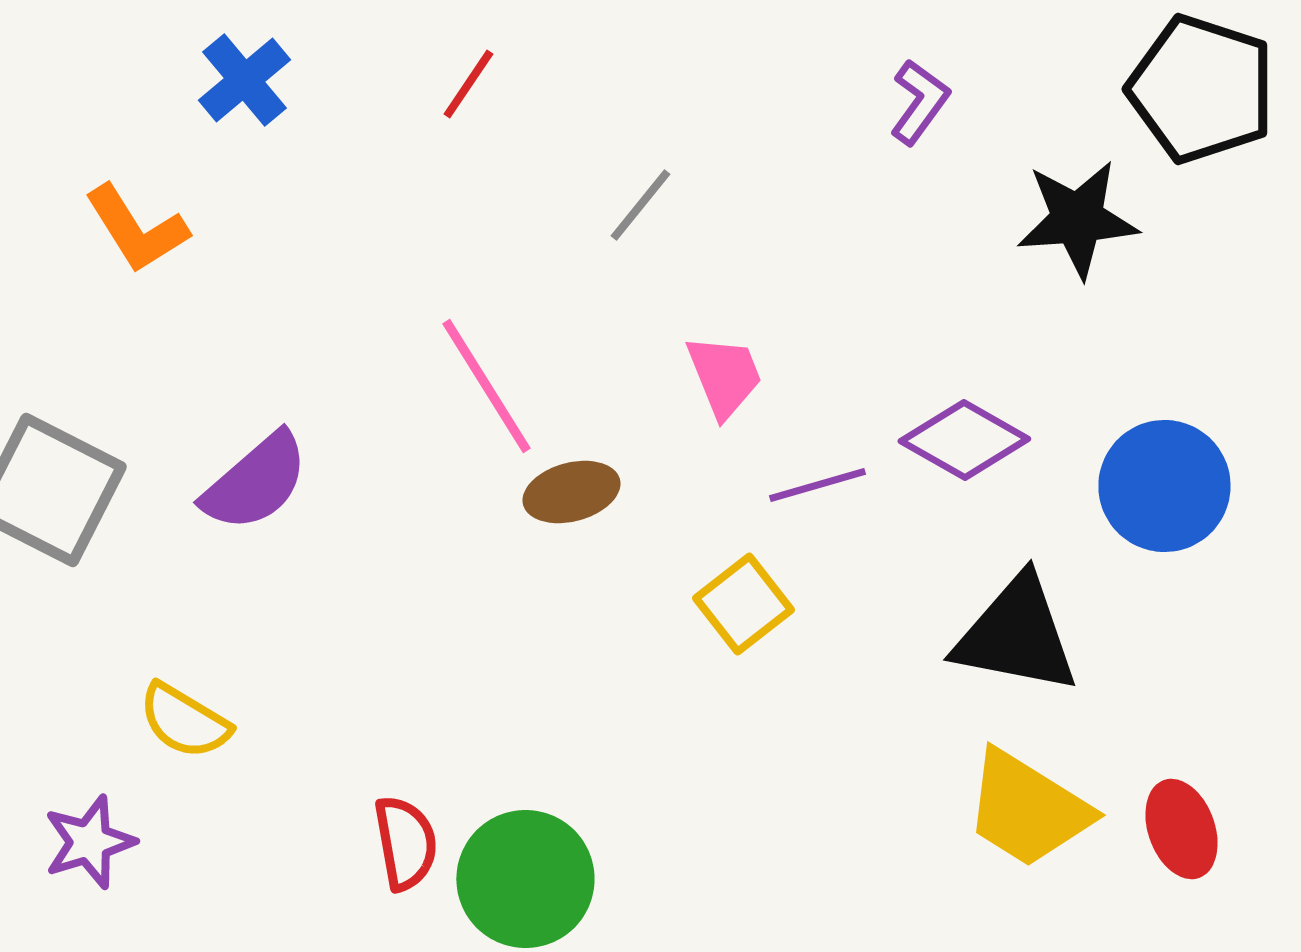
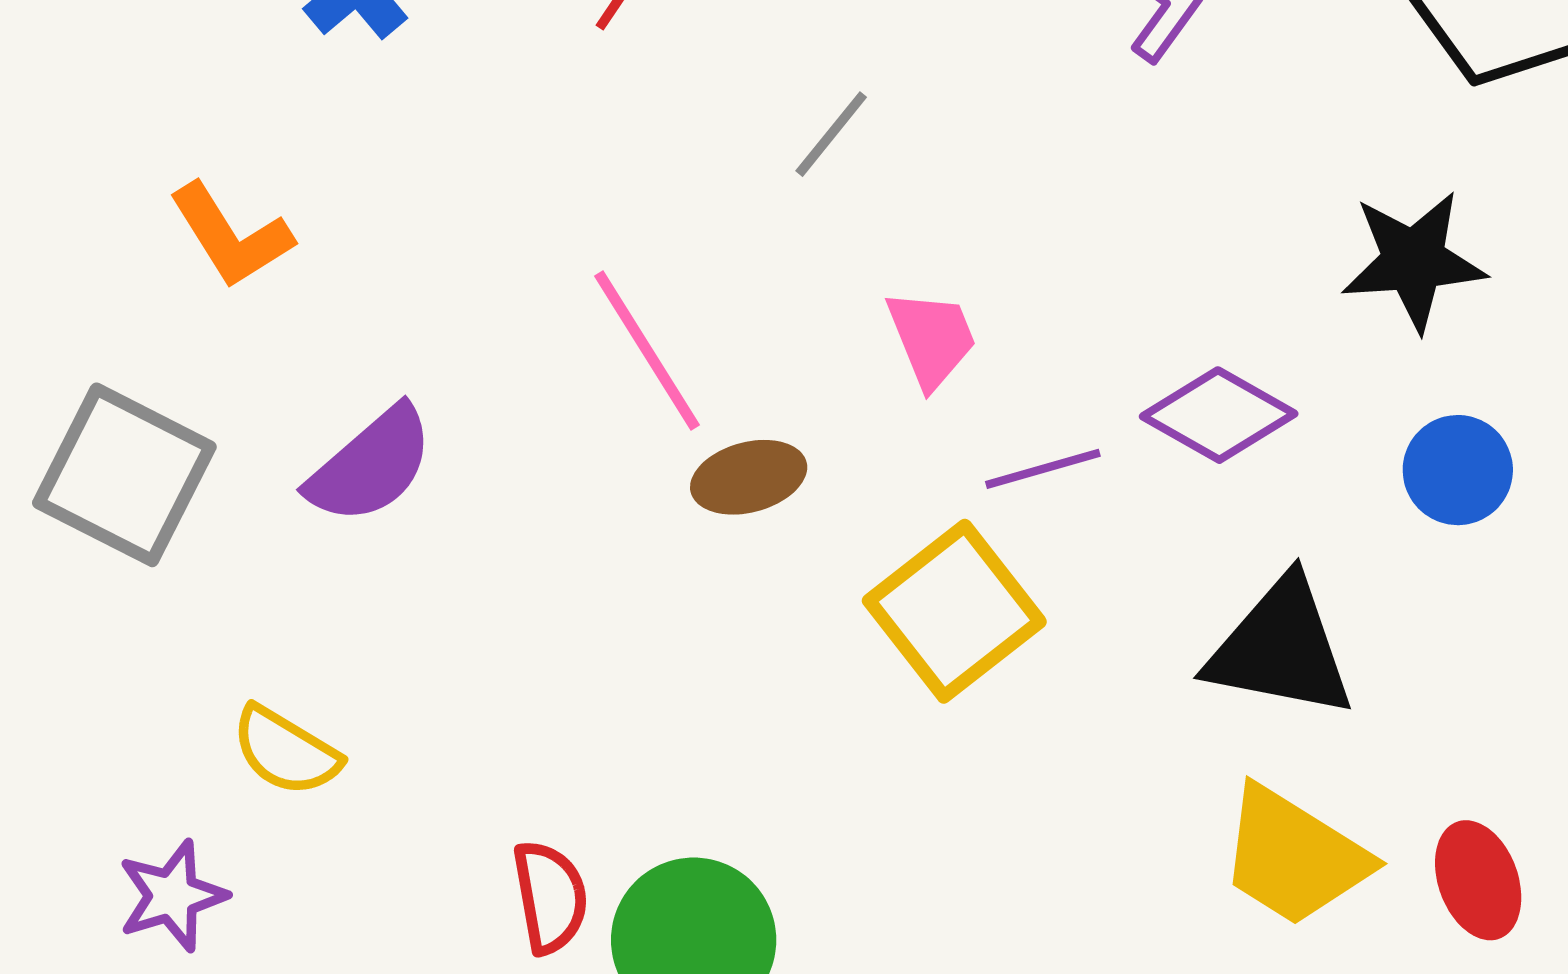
black star: (1077, 219) -> (1414, 261), moved
orange L-shape: (136, 229) -> (231, 236), moved
blue circle: (1164, 486) -> (1458, 470), size x0.7
yellow square: (743, 604) -> (954, 611), size x1.5

